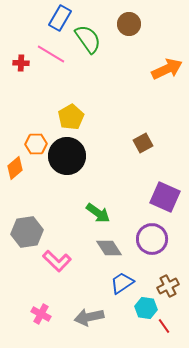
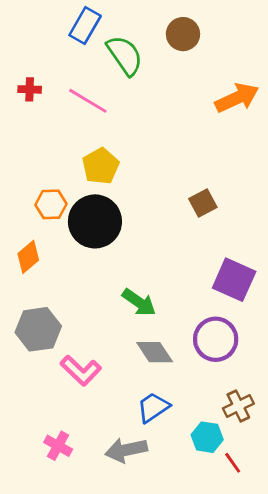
pink line: (51, 54) -> (88, 101), moved
orange diamond: (15, 168) -> (28, 257), moved
blue trapezoid: (122, 283) -> (153, 407), moved

